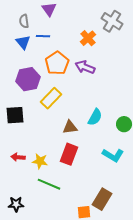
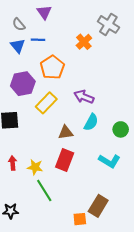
gray semicircle: (24, 21) -> (19, 24), turned -32
purple arrow: (85, 67) -> (84, 97), moved
red arrow: (18, 157) -> (13, 163), turned 80
green line: (49, 184) -> (44, 191), turned 35

